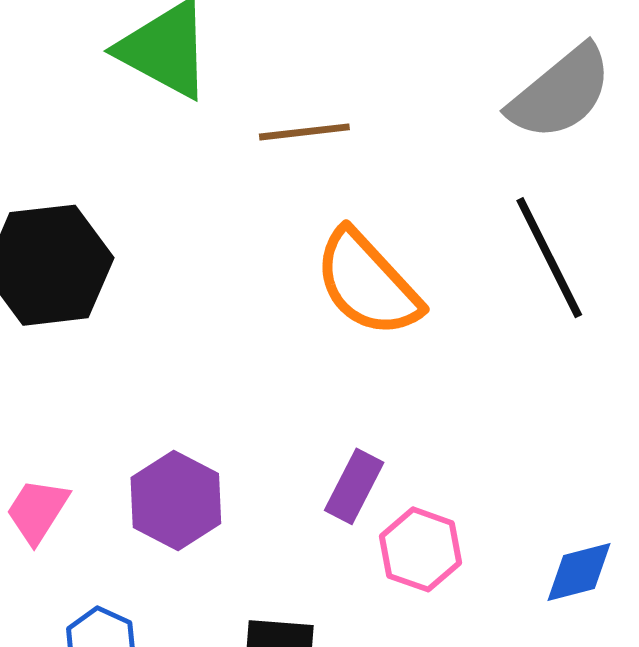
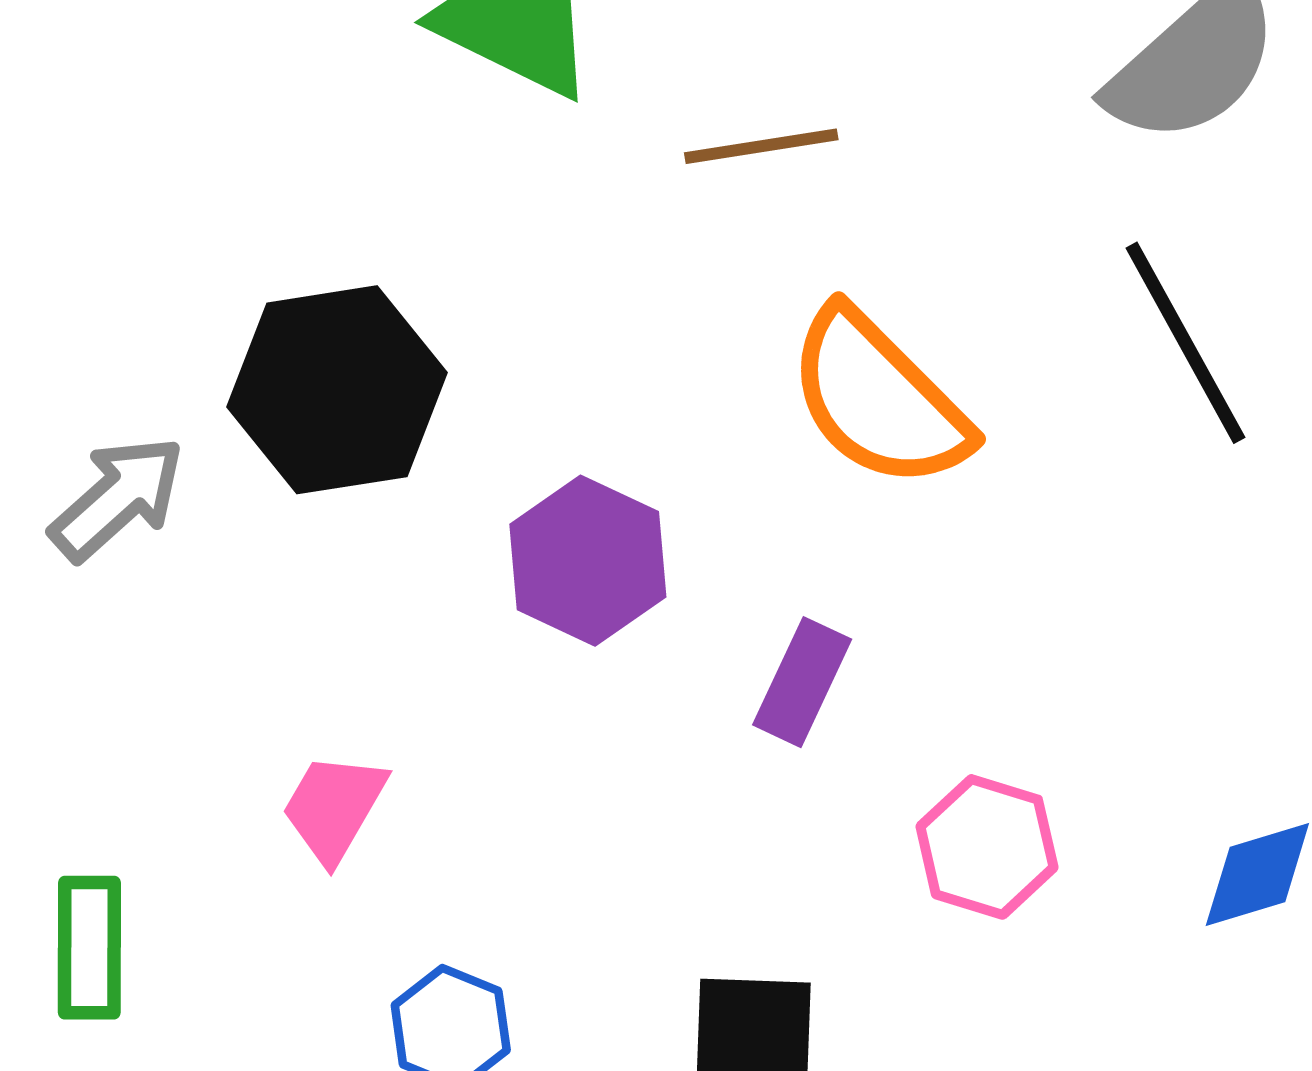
purple rectangle: (354, 486) -> (802, 682), moved
purple hexagon: (176, 501) -> (588, 561), moved

